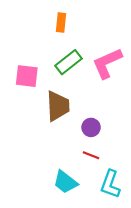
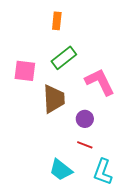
pink L-shape: (107, 63) -> (100, 82), moved, turned 88

